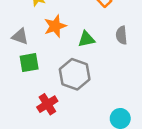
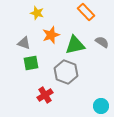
gray semicircle: (122, 35) -> (102, 42), turned 128
green triangle: (86, 39) -> (75, 45), size x1.5

